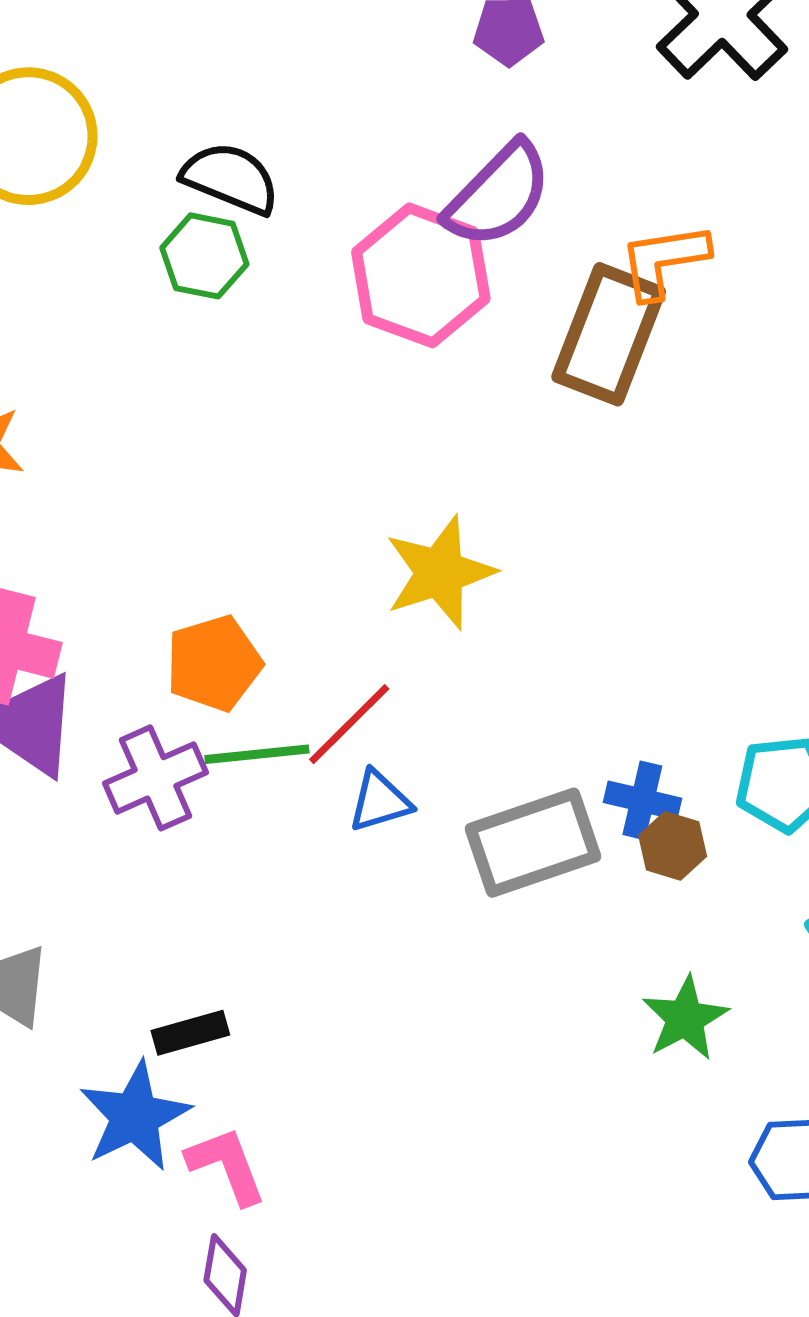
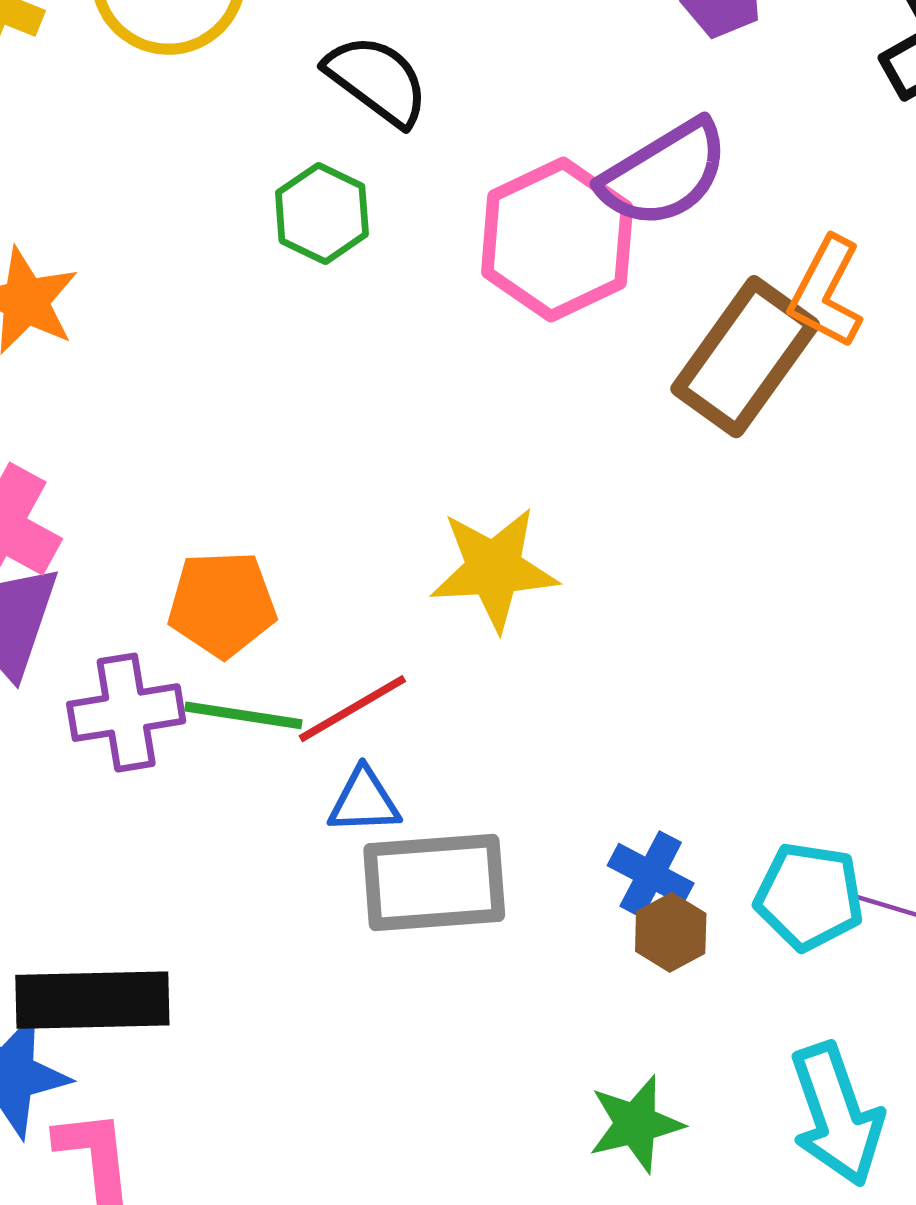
green hexagon: (204, 256) -> (322, 213), moved
orange L-shape: (664, 261) -> (826, 292), turned -68
gray rectangle: (533, 843) -> (434, 883), moved
black rectangle: (190, 1033) -> (92, 1000), size x1.8

